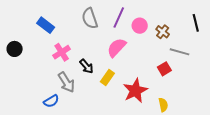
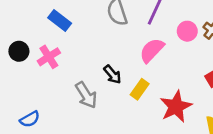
pink circle: (140, 26) -> (187, 31), moved
pink cross: (62, 52) -> (49, 57), moved
blue semicircle: (51, 101) -> (30, 119), moved

